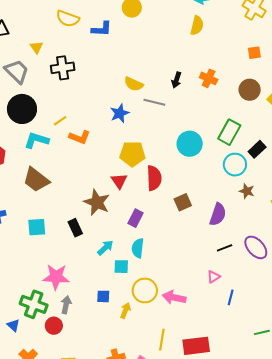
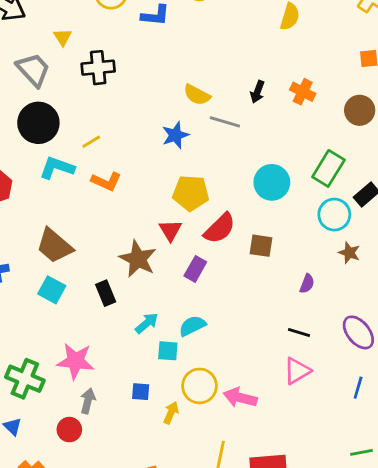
orange L-shape: (80, 137) -> (106, 181), moved
red semicircle: (154, 178) -> (220, 228), turned 45
brown trapezoid: (36, 180) -> (54, 246), moved
brown square: (183, 202) -> (261, 246), moved, turned 30
purple semicircle: (218, 214) -> (307, 284), size x0.6
purple rectangle: (136, 218) -> (195, 269), moved
cyan square: (37, 227) -> (52, 290), turned 30
cyan semicircle: (138, 248) -> (192, 326), turned 54
black line: (225, 248) -> (299, 332), moved, turned 35
pink triangle: (214, 277) -> (297, 371), size x1.5
blue line: (231, 297) -> (358, 388), moved
green cross: (34, 304) -> (25, 379), moved

